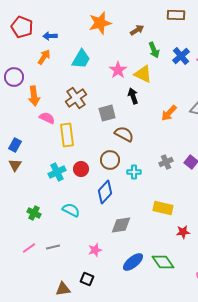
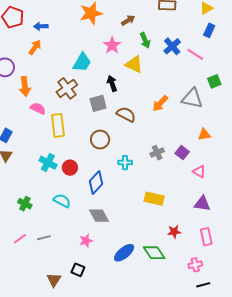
cyan trapezoid: (81, 59) -> (82, 62), moved
pink star: (118, 70) -> (112, 45), moved
black arrow: (133, 96) -> (112, 83), moved
brown semicircle: (124, 134) -> (126, 114), moved
brown circle: (110, 160) -> (100, 140), moved
red circle: (81, 169) -> (70, 168), moved
cyan cross: (57, 172) -> (48, 163), turned -36
gray diamond: (121, 225) -> (99, 216), moved, turned 70
red star: (183, 232) -> (174, 232), moved
brown triangle: (63, 289) -> (54, 280), turned -49

